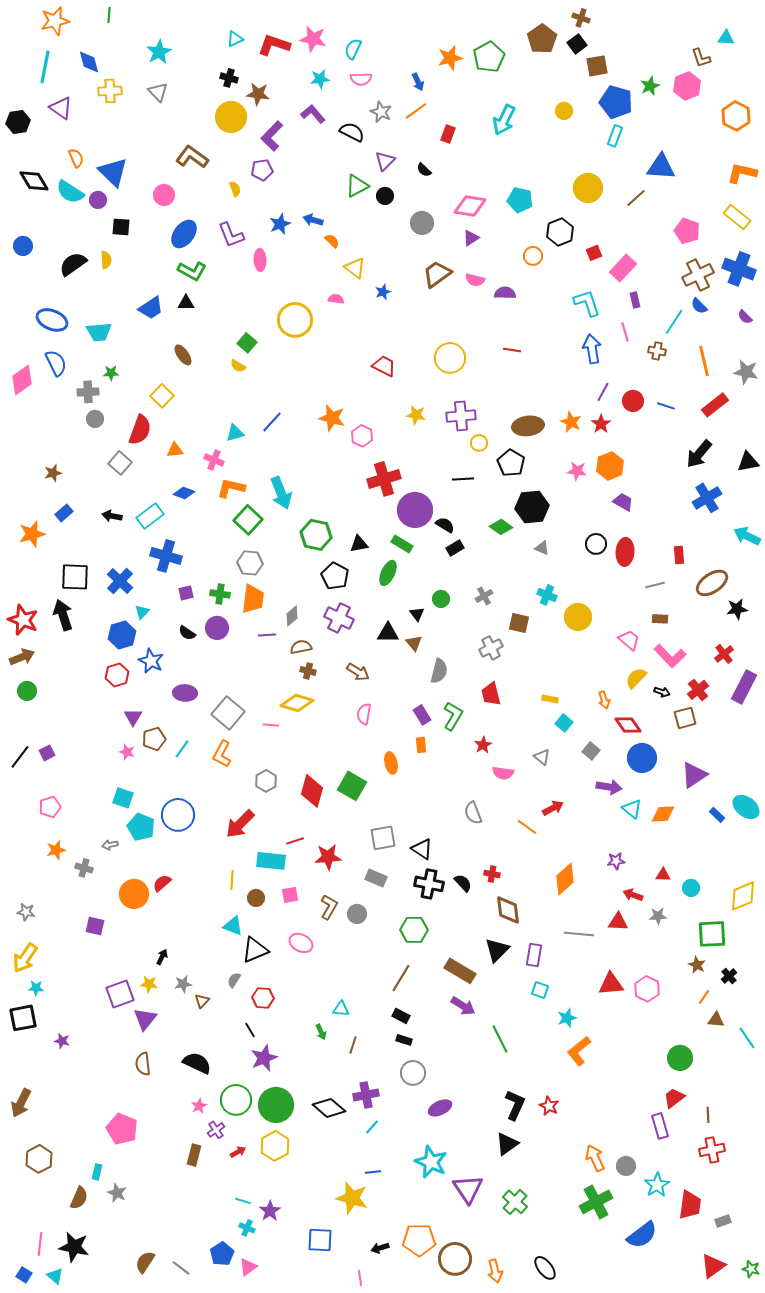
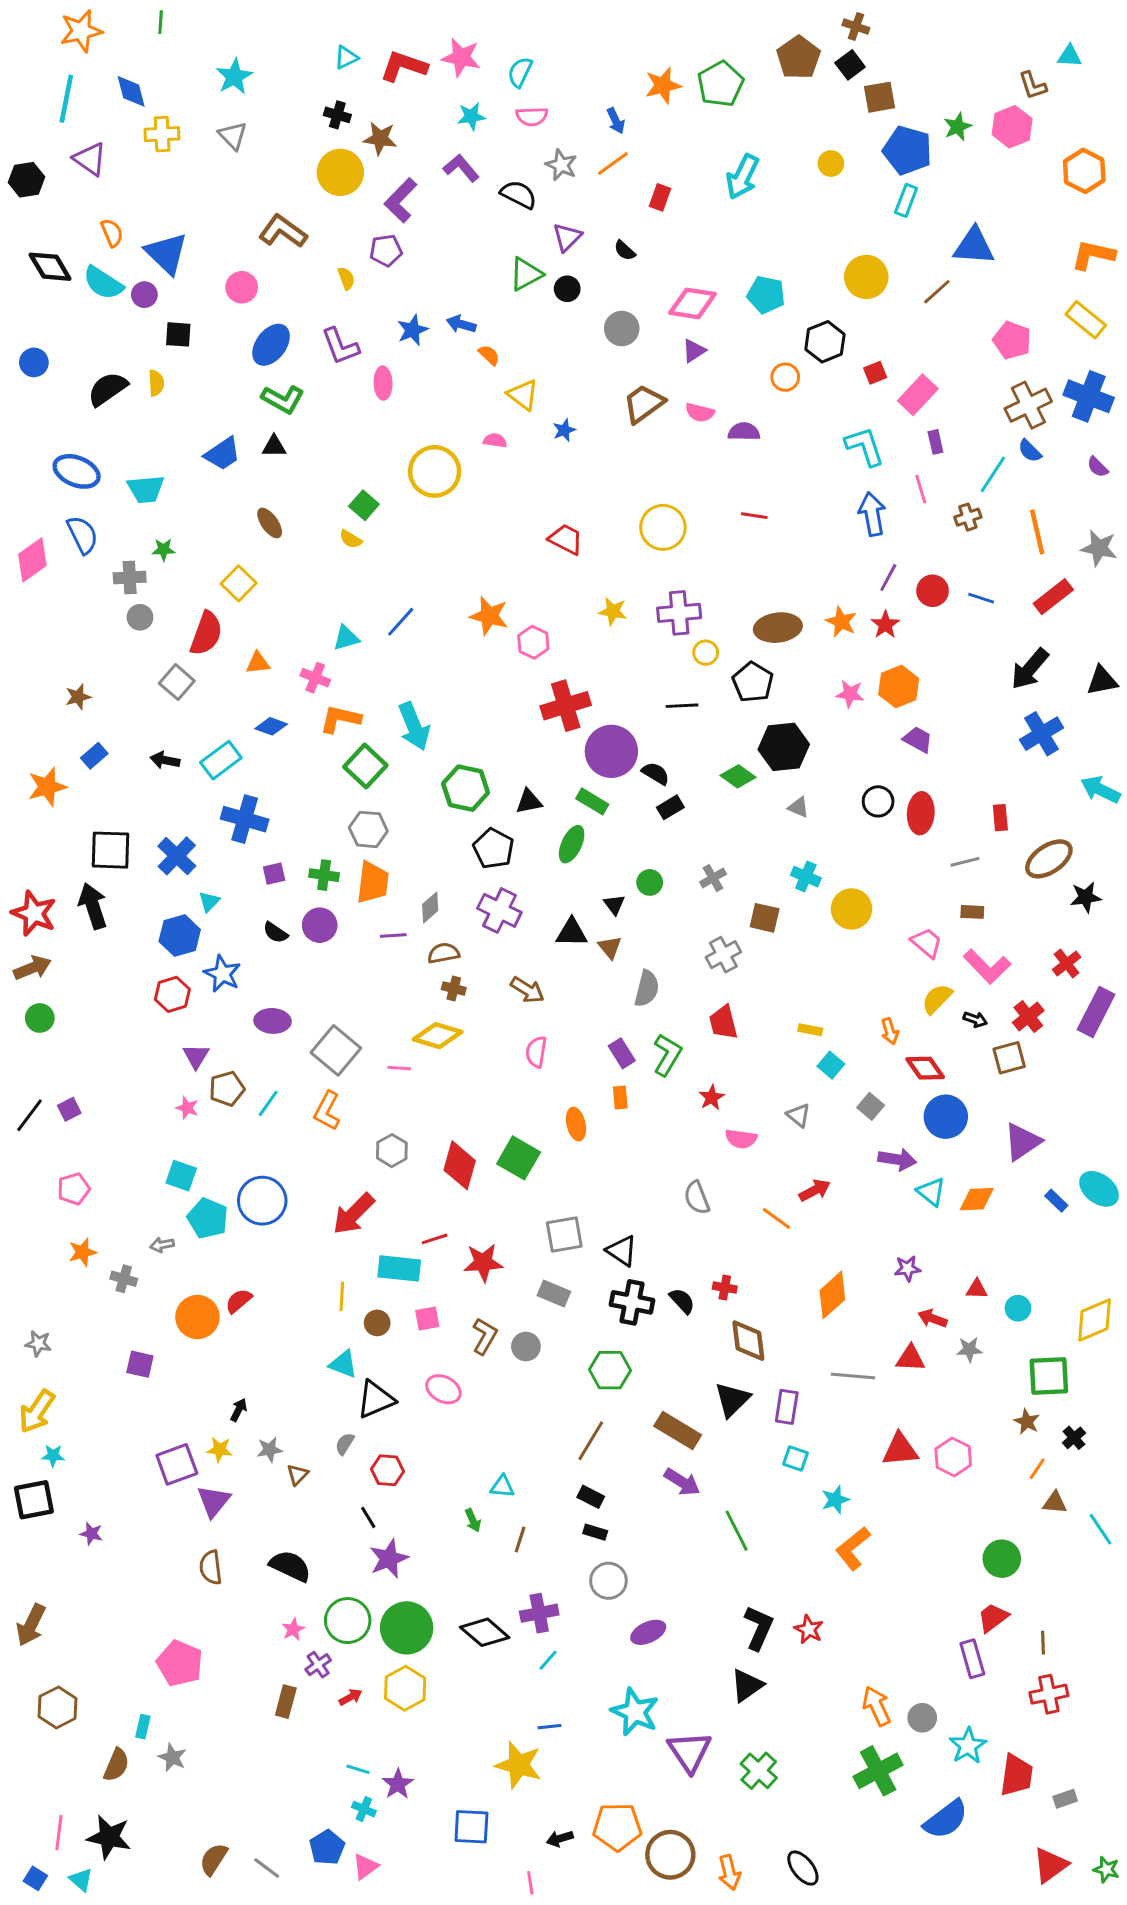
brown cross: (657, 351) -> (968, 517), turned -30

